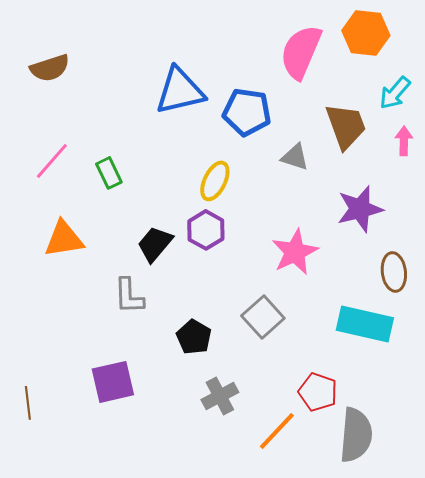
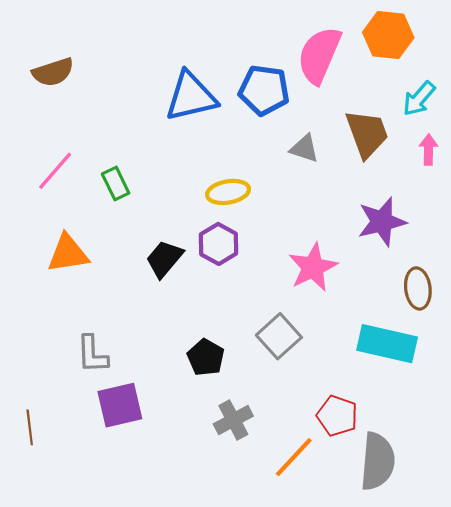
blue pentagon: (247, 112) -> (264, 90), moved
gray triangle: (295, 157) -> (304, 148), moved
yellow ellipse: (215, 181) -> (228, 192), turned 54
gray L-shape: (129, 296) -> (92, 354), moved

